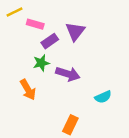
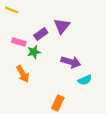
yellow line: (15, 12) -> (12, 10), turned 48
pink rectangle: (35, 24) -> (19, 42), moved
purple arrow: (68, 74) -> (71, 62), moved

